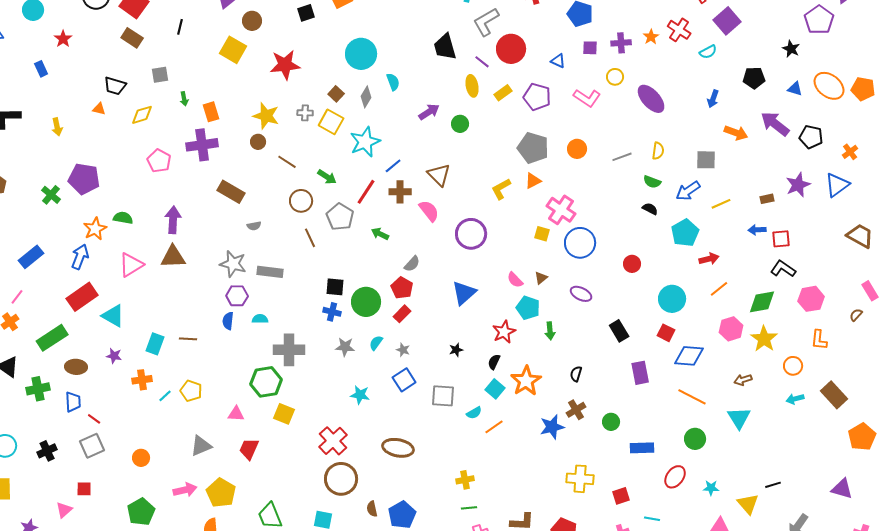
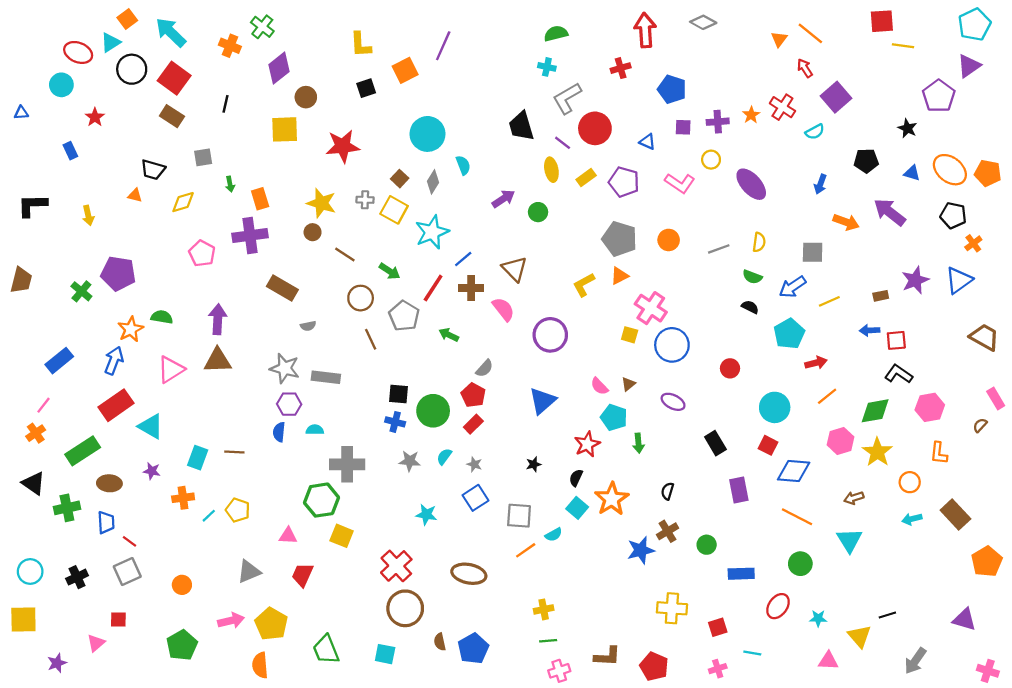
yellow square: (233, 50) -> (285, 129), turned -32
black pentagon: (811, 137) -> (953, 215), moved
orange line: (494, 427) -> (526, 550), moved

